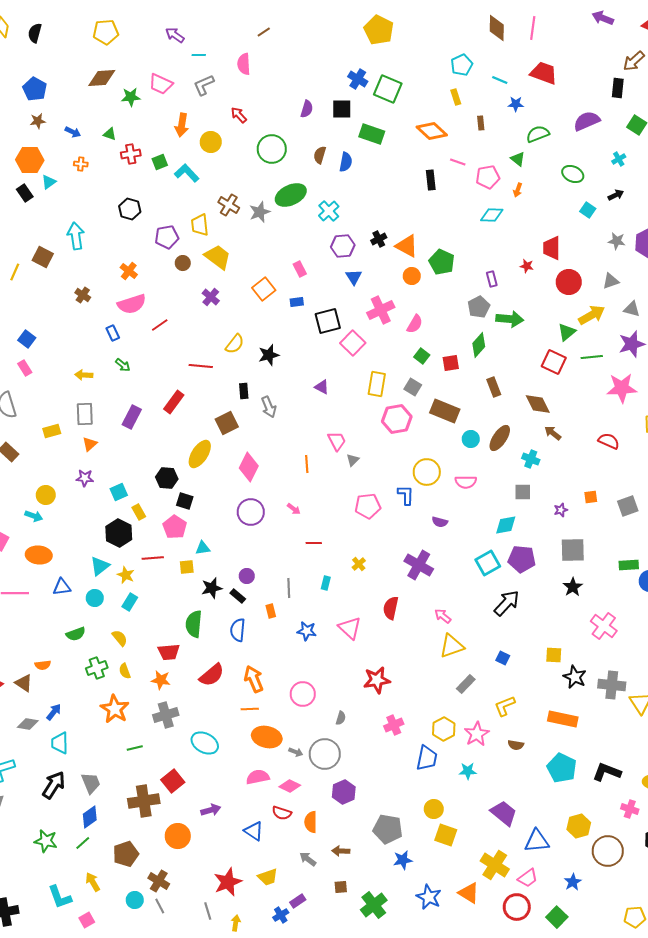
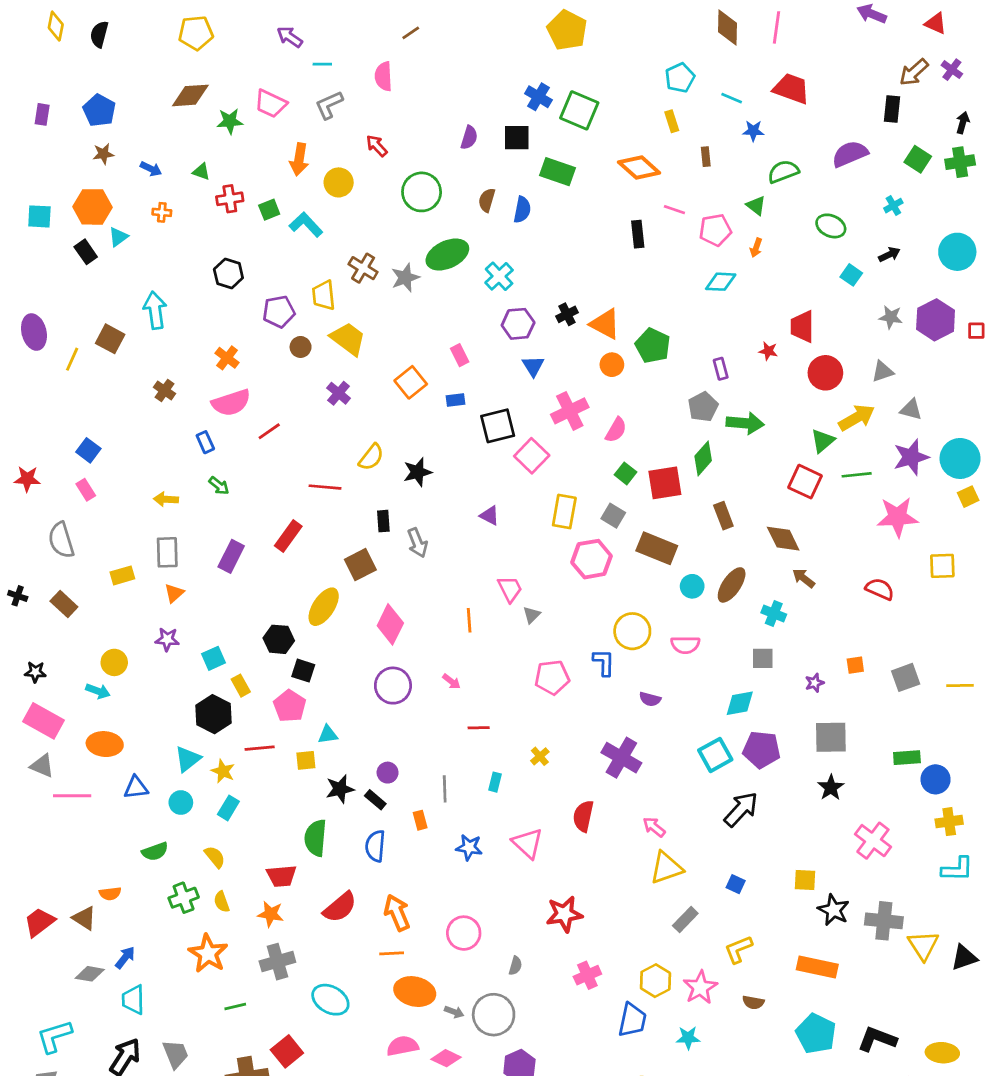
red square: (451, 363) -> (665, 483), size x1.5

